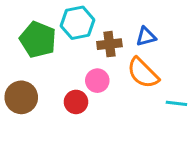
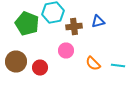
orange semicircle: (143, 73) -> (93, 64), moved, size x0.7
red circle: (76, 102) -> (40, 68), moved

